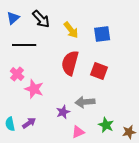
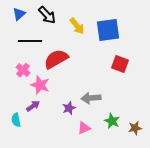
blue square: (102, 34) -> (108, 30), size x1.4
red semicircle: (70, 63) -> (56, 59), moved, turned 45
red square: (99, 71) -> (120, 64), moved
purple arrow: (29, 123) -> (33, 106), moved

